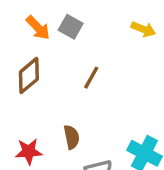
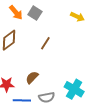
brown semicircle: (72, 137) -> (32, 77), turned -128

